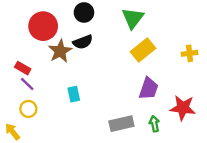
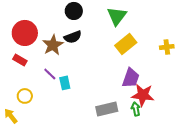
red circle: (43, 26) -> (25, 33), moved
purple line: (27, 84) -> (50, 74), moved
red star: (183, 108) -> (143, 95), moved

